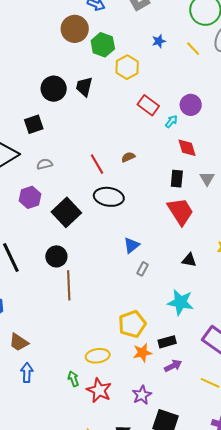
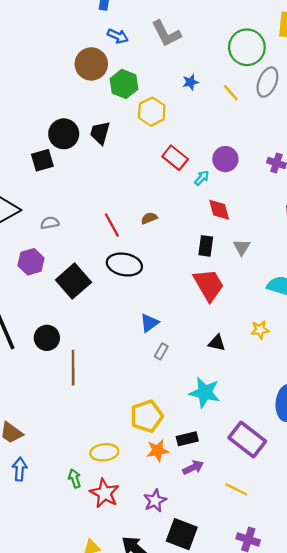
black square: (34, 124) -> (42, 160), moved
black circle: (56, 256) -> (47, 338), moved

